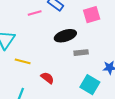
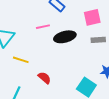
pink line: (35, 13) -> (43, 27), moved
gray rectangle: (81, 53) -> (98, 40), moved

